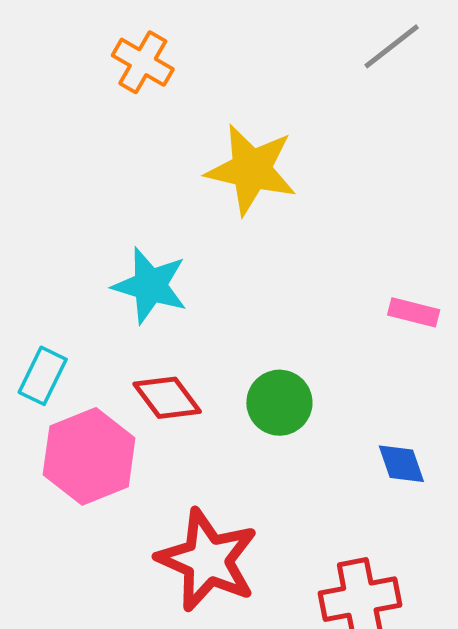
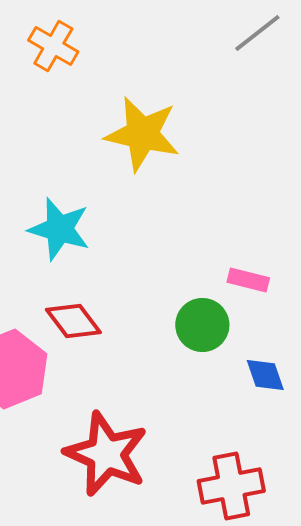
pink rectangle: (414, 312) -> (248, 280), moved
green circle: (279, 403) -> (202, 325), moved

